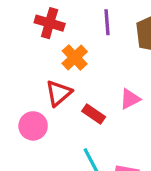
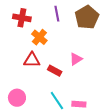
red triangle: (59, 93) -> (32, 60), turned 48
pink circle: (33, 126) -> (17, 98), moved

